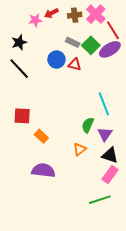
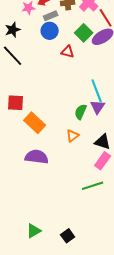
gray rectangle: (73, 42) -> (51, 16), moved, turned -48
blue circle: (56, 59) -> (50, 31), moved
purple triangle: (105, 134) -> (98, 107), moved
orange rectangle: (41, 136) -> (35, 123), size x1.5

